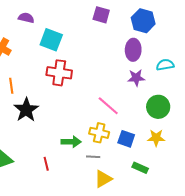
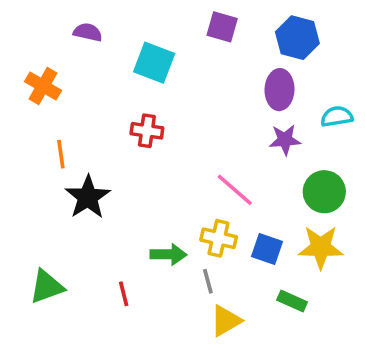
cyan square: (51, 40) -> (154, 63), moved
red cross: (59, 73) -> (147, 131), size x0.7
yellow star: (156, 138) -> (321, 247), size x1.4
gray line: (93, 157) -> (208, 281), turned 72

